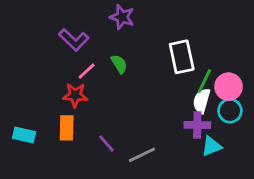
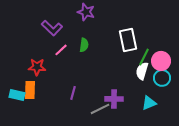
green semicircle: (119, 64) -> (84, 45), turned 40
red star: (75, 95) -> (37, 67), moved
purple cross: (197, 125) -> (114, 99), moved
orange rectangle: (67, 128) -> (30, 90), moved
purple line: (106, 143) -> (73, 93), moved, turned 56

